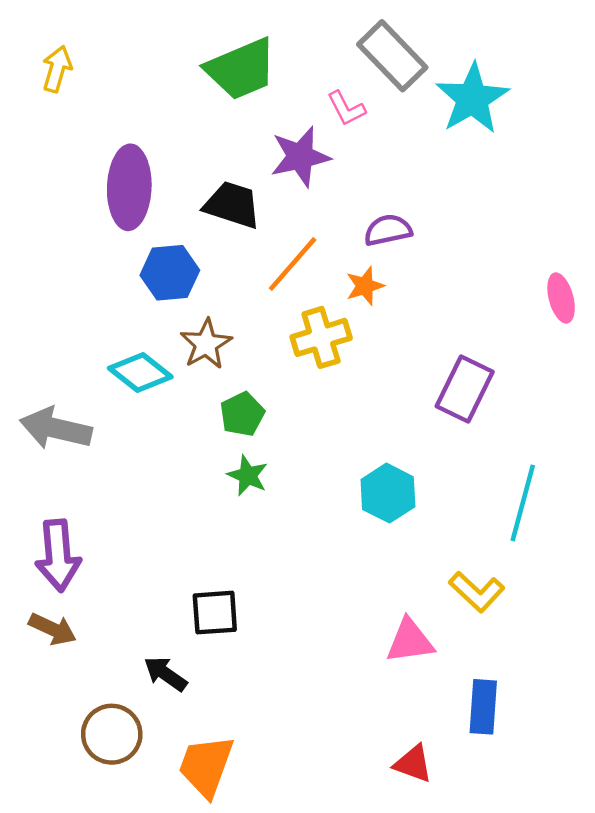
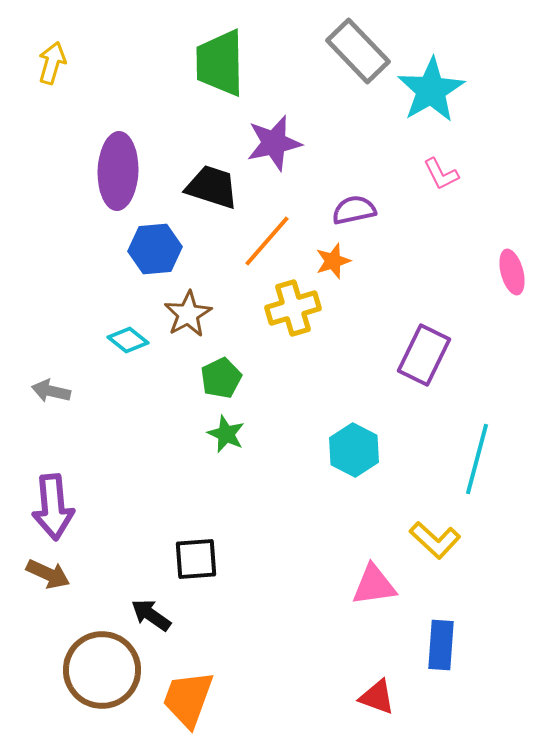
green trapezoid: (241, 69) -> (220, 63), turned 112
pink L-shape: (346, 108) -> (441, 174), moved
cyan diamond: (140, 373) -> (128, 340), size x0.7
gray arrow: (56, 428) -> (51, 391), size x0.6
brown circle: (112, 734) -> (102, 670), size x1.4

